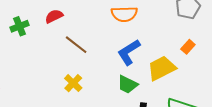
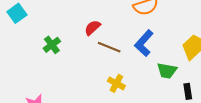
red semicircle: (54, 16) -> (93, 28), moved
blue L-shape: (129, 52) -> (144, 43), moved

